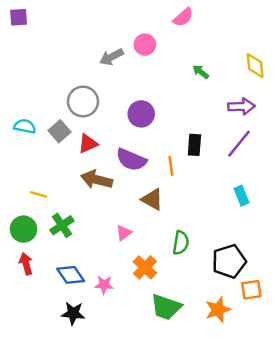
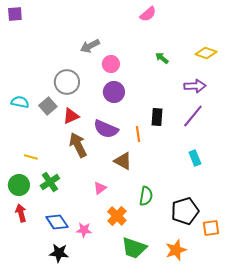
pink circle: (145, 45) -> (111, 64), moved
yellow diamond: (255, 66) -> (206, 53), turned -65
brown arrow: (97, 180) -> (78, 145), turned 50
orange square: (251, 290) -> (211, 228), moved

